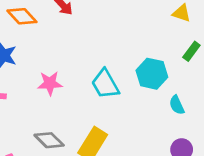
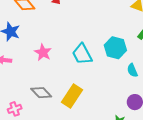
pink star: (50, 83) -> (43, 52), turned 30

